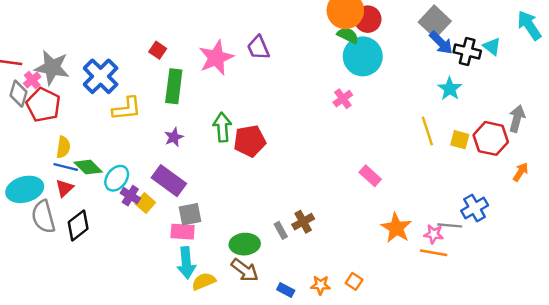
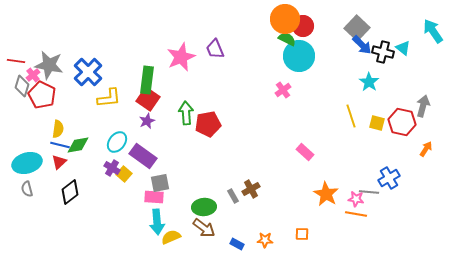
red square: (158, 50) -> (148, 99), moved, size x1.6
green diamond: (88, 167) -> (78, 145), turned -55
cyan ellipse: (117, 178) -> (117, 142), moved
gray semicircle: (43, 217) -> (27, 189), moved, size x0.6
orange square: (354, 281) -> (302, 234), moved, turned -32

